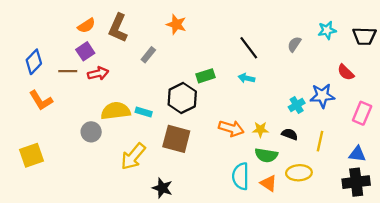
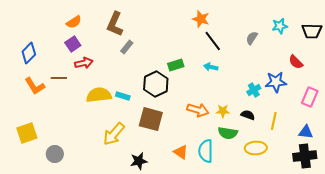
orange star: (176, 24) -> (201, 19), moved
brown L-shape: (118, 28) -> (115, 24), moved
brown line: (68, 71) -> (59, 78), moved
gray circle: (91, 132) -> (55, 154), moved
orange triangle: (269, 183) -> (181, 152), moved
black star: (162, 188) -> (139, 161), turned -30

